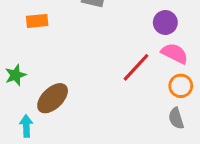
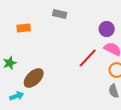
cyan arrow: (26, 126) -> (17, 96), turned 72

